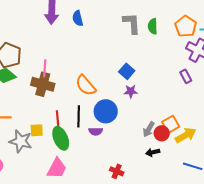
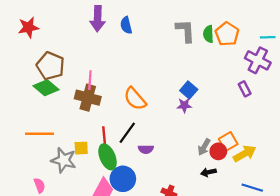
orange pentagon: (186, 26) -> (227, 34), moved
blue square: (127, 71) -> (189, 90), moved
blue circle: (106, 111) -> (123, 179), moved
black line: (79, 116) -> (127, 133), turned 35

